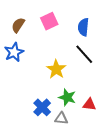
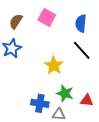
pink square: (49, 21) -> (47, 17), turned -36
blue cross: (42, 107) -> (40, 103), turned -36

